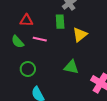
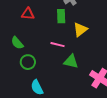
pink line: (40, 39) -> (57, 45), moved
green semicircle: (18, 42) -> (17, 43), moved

